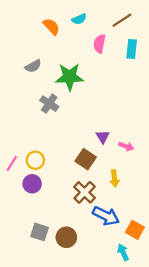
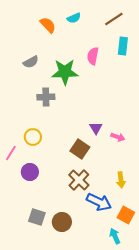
pink semicircle: (100, 44) -> (93, 56), moved
gray cross: (49, 104) -> (46, 97), turned -36
yellow circle: (35, 160) -> (33, 137), moved
yellow arrow: (114, 178) -> (121, 180), moved

